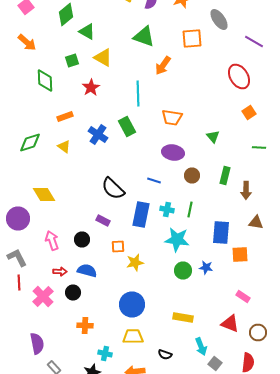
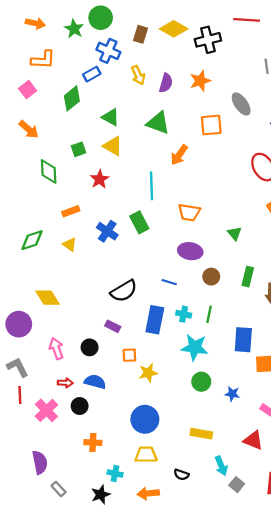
green triangle: (87, 32) -> (111, 117), moved
black semicircle: (113, 188) -> (124, 291), turned -75
blue star: (206, 268) -> (232, 394), moved

